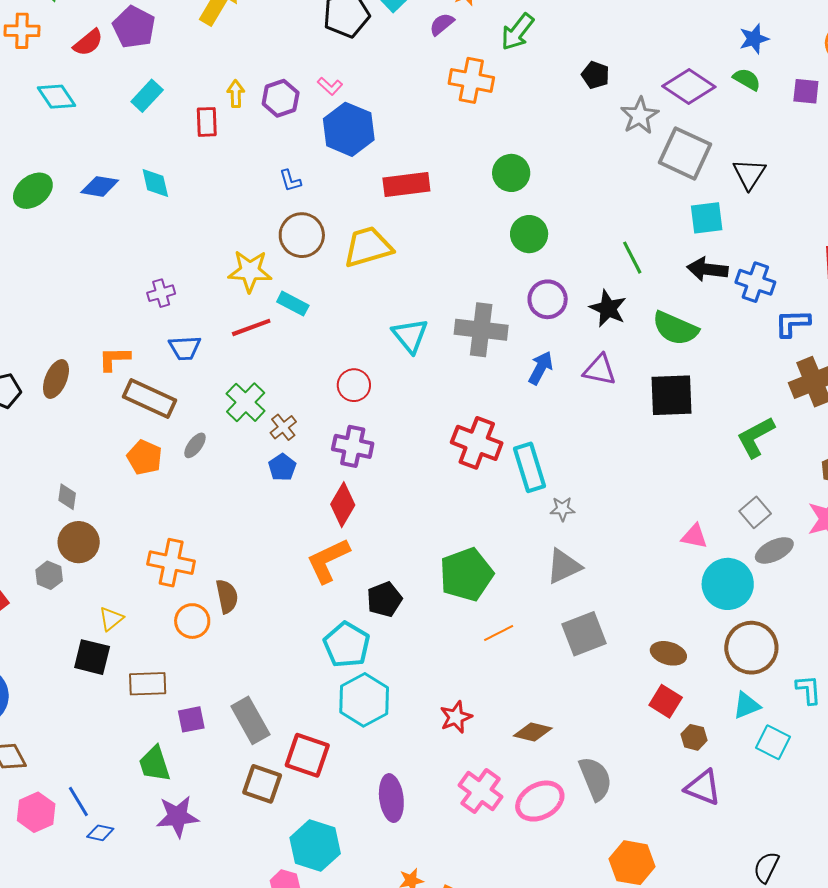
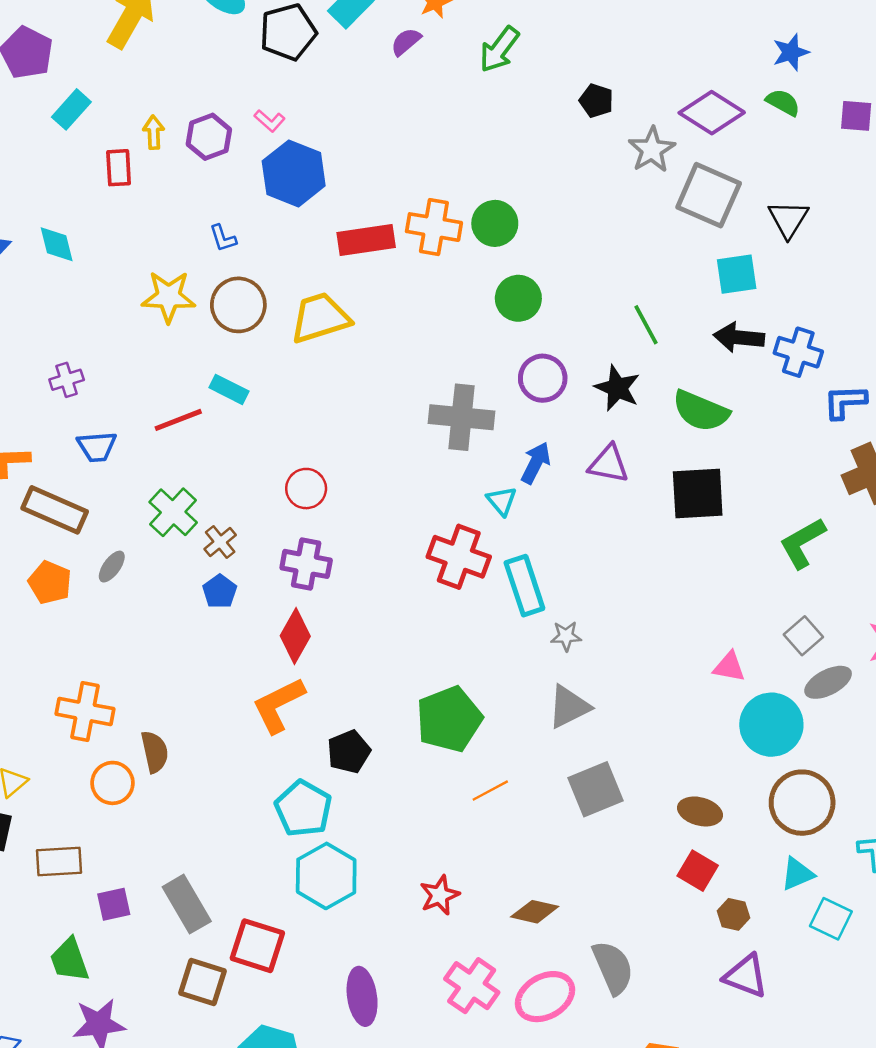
orange cross: (471, 80) -> (434, 227), moved
cyan rectangle: (147, 96) -> (71, 109), moved
yellow star: (250, 271) -> (169, 297), moved
cyan triangle: (410, 336) -> (502, 501), moved, size x0.7

